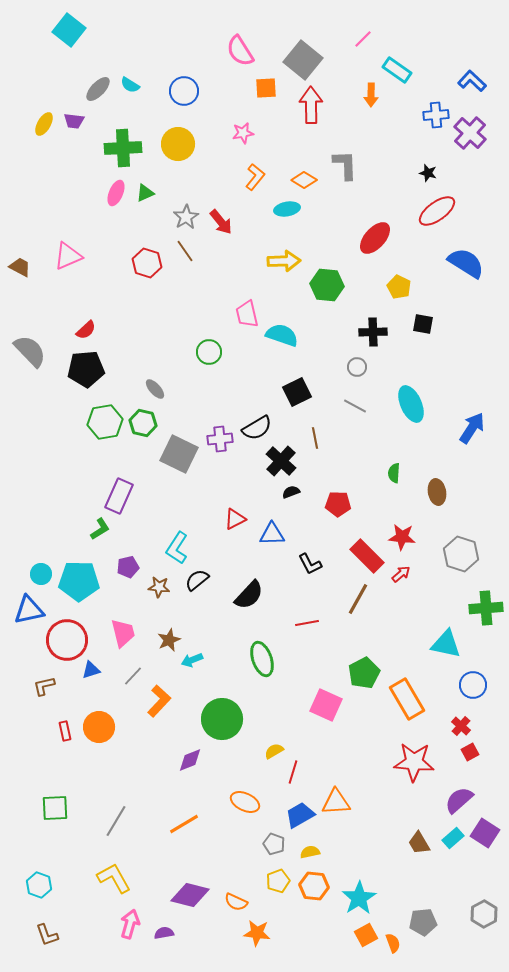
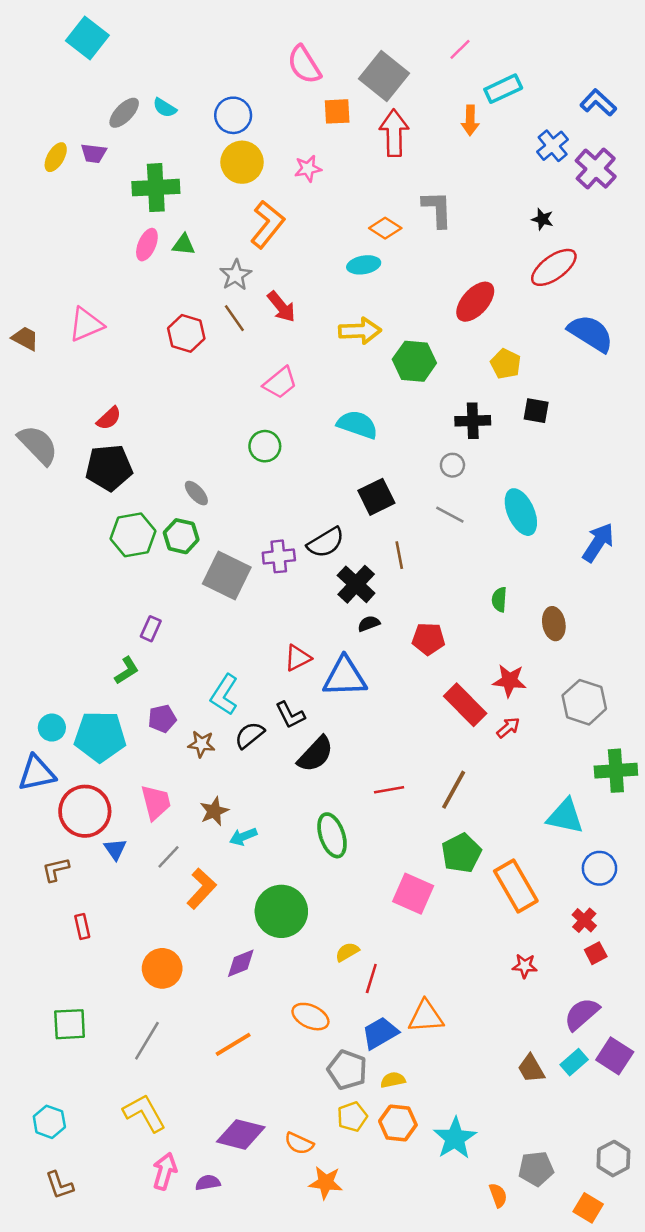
cyan rectangle: (397, 70) -> (503, 89), turned -60
blue cross: (436, 115) -> (553, 146), turned -35
yellow circle: (178, 144) -> (242, 162), moved
orange L-shape: (255, 177) -> (267, 224), moved, size x1.4
green triangle: (145, 193) -> (184, 245), turned 30
red arrow: (221, 222) -> (281, 307), moved
pink trapezoid: (247, 314) -> (280, 383), moved, turned -116
purple rectangle: (119, 496) -> (151, 629), size x0.6
blue triangle: (272, 534) -> (345, 677), size x1.4
black L-shape: (310, 564) -> (290, 715), moved
brown line: (358, 599) -> (454, 790), moved
blue triangle: (91, 670) -> (115, 849), turned -48
orange circle: (99, 727) -> (162, 968), moved
red star: (414, 762) -> (525, 966), size x0.5
gray pentagon: (274, 844) -> (347, 1070), size x1.4
orange square: (366, 935) -> (588, 1208), moved, turned -30

